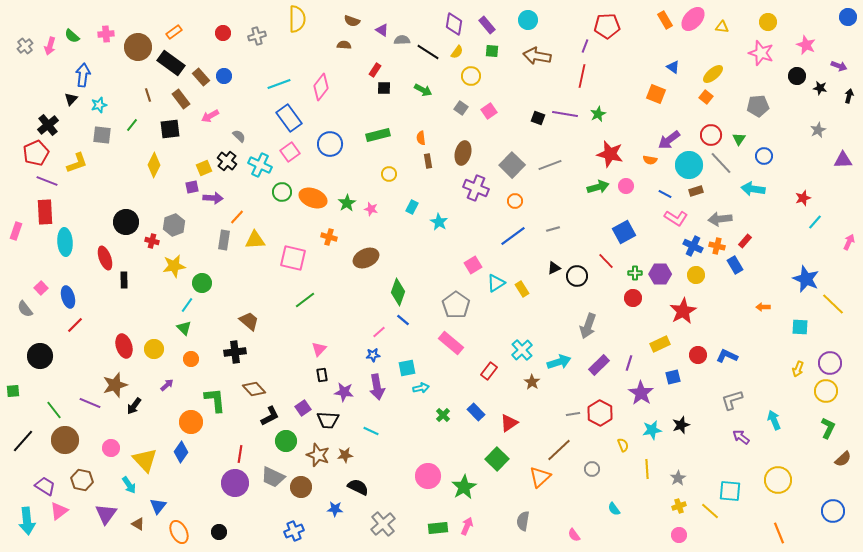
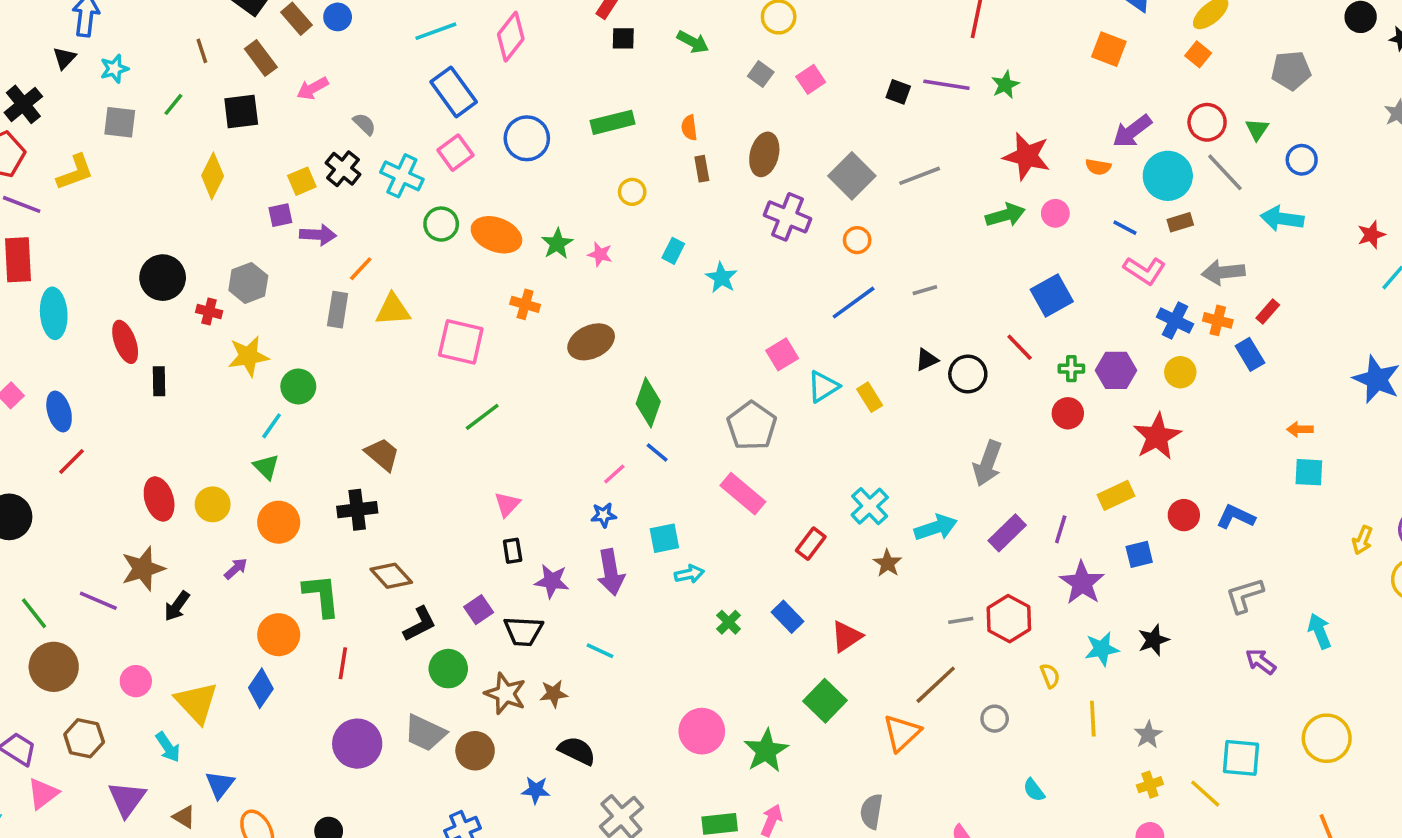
cyan square: (800, 327) -> (1309, 472), moved
orange circle: (191, 359) -> (279, 522), size x1.5
red line: (240, 454) -> (343, 663), moved

